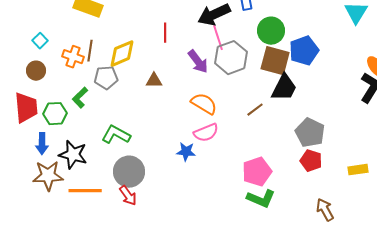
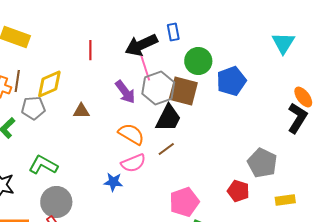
red line: (165, 33) -> (90, 50), moved
brown square: (275, 61) -> (183, 91), moved
black trapezoid: (284, 88) -> (168, 118), moved
brown line: (255, 110) -> (166, 149), moved
gray pentagon: (310, 133) -> (262, 163), moved

